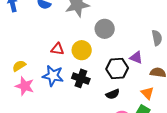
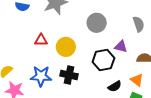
gray circle: (105, 29) -> (97, 23), moved
red triangle: (57, 49) -> (41, 40), moved
black semicircle: (113, 94) -> (115, 86), moved

